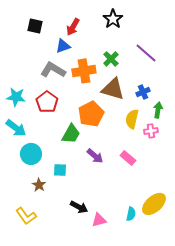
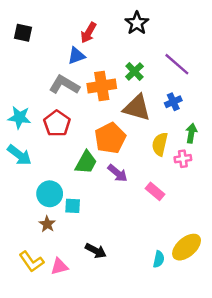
black square: (35, 26) -> (23, 33), moved
blue cross: (143, 92) -> (173, 102), moved
cyan circle: (31, 154) -> (50, 194), moved
purple arrow: (95, 156) -> (117, 173), moved
pink triangle: (99, 220) -> (59, 266), moved

